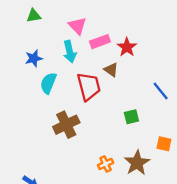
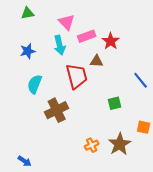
brown triangle: (111, 70) -> (97, 61), turned -32
cyan semicircle: (48, 83) -> (35, 84), moved

